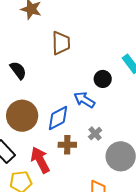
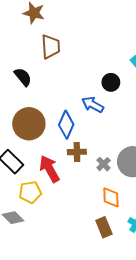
brown trapezoid: (61, 43) -> (51, 47), moved
blue diamond: (58, 118) -> (66, 125), turned -36
gray cross: (95, 134) -> (104, 164), moved

